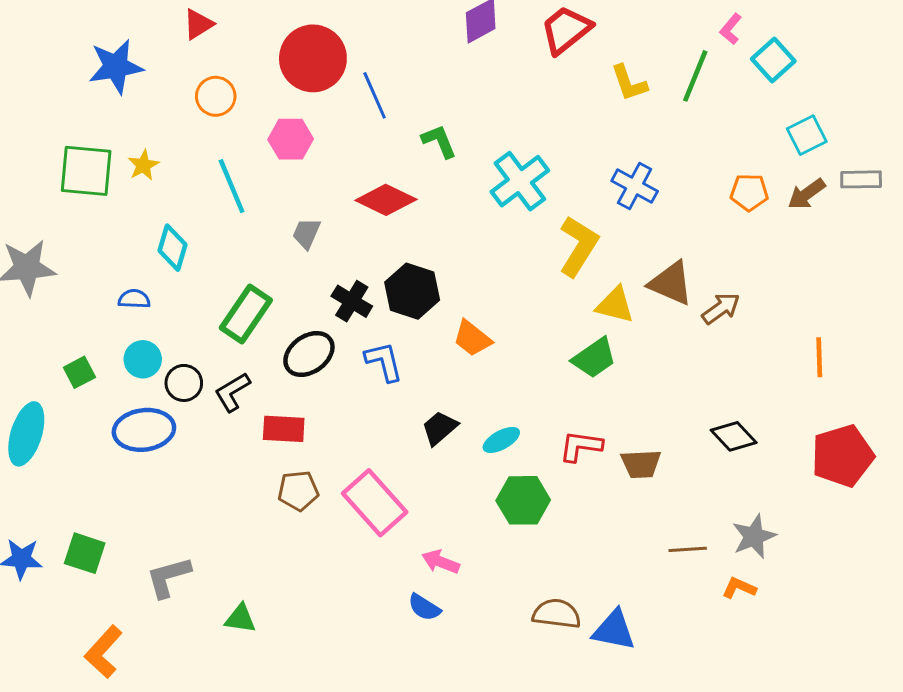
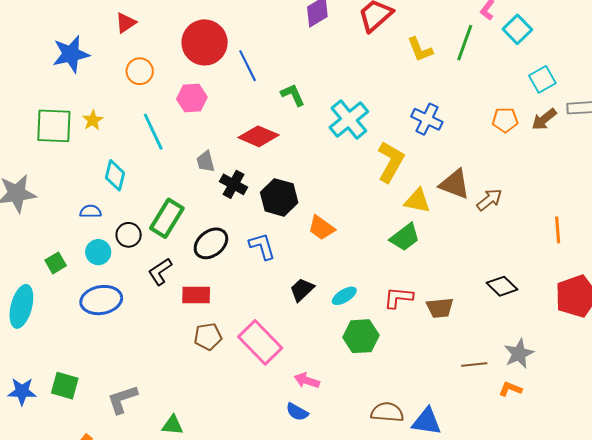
gray trapezoid: (306, 233) -> (206, 162), turned -35
black cross: (352, 301) -> (234, 184), moved
black circle: (184, 383) -> (129, 235), moved

